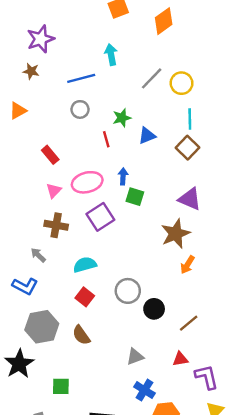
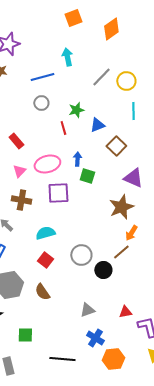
brown square: (187, 148) -> (116, 146), moved
purple square: (100, 217) -> (58, 193), turned 30
brown line: (189, 323) -> (121, 252), moved

